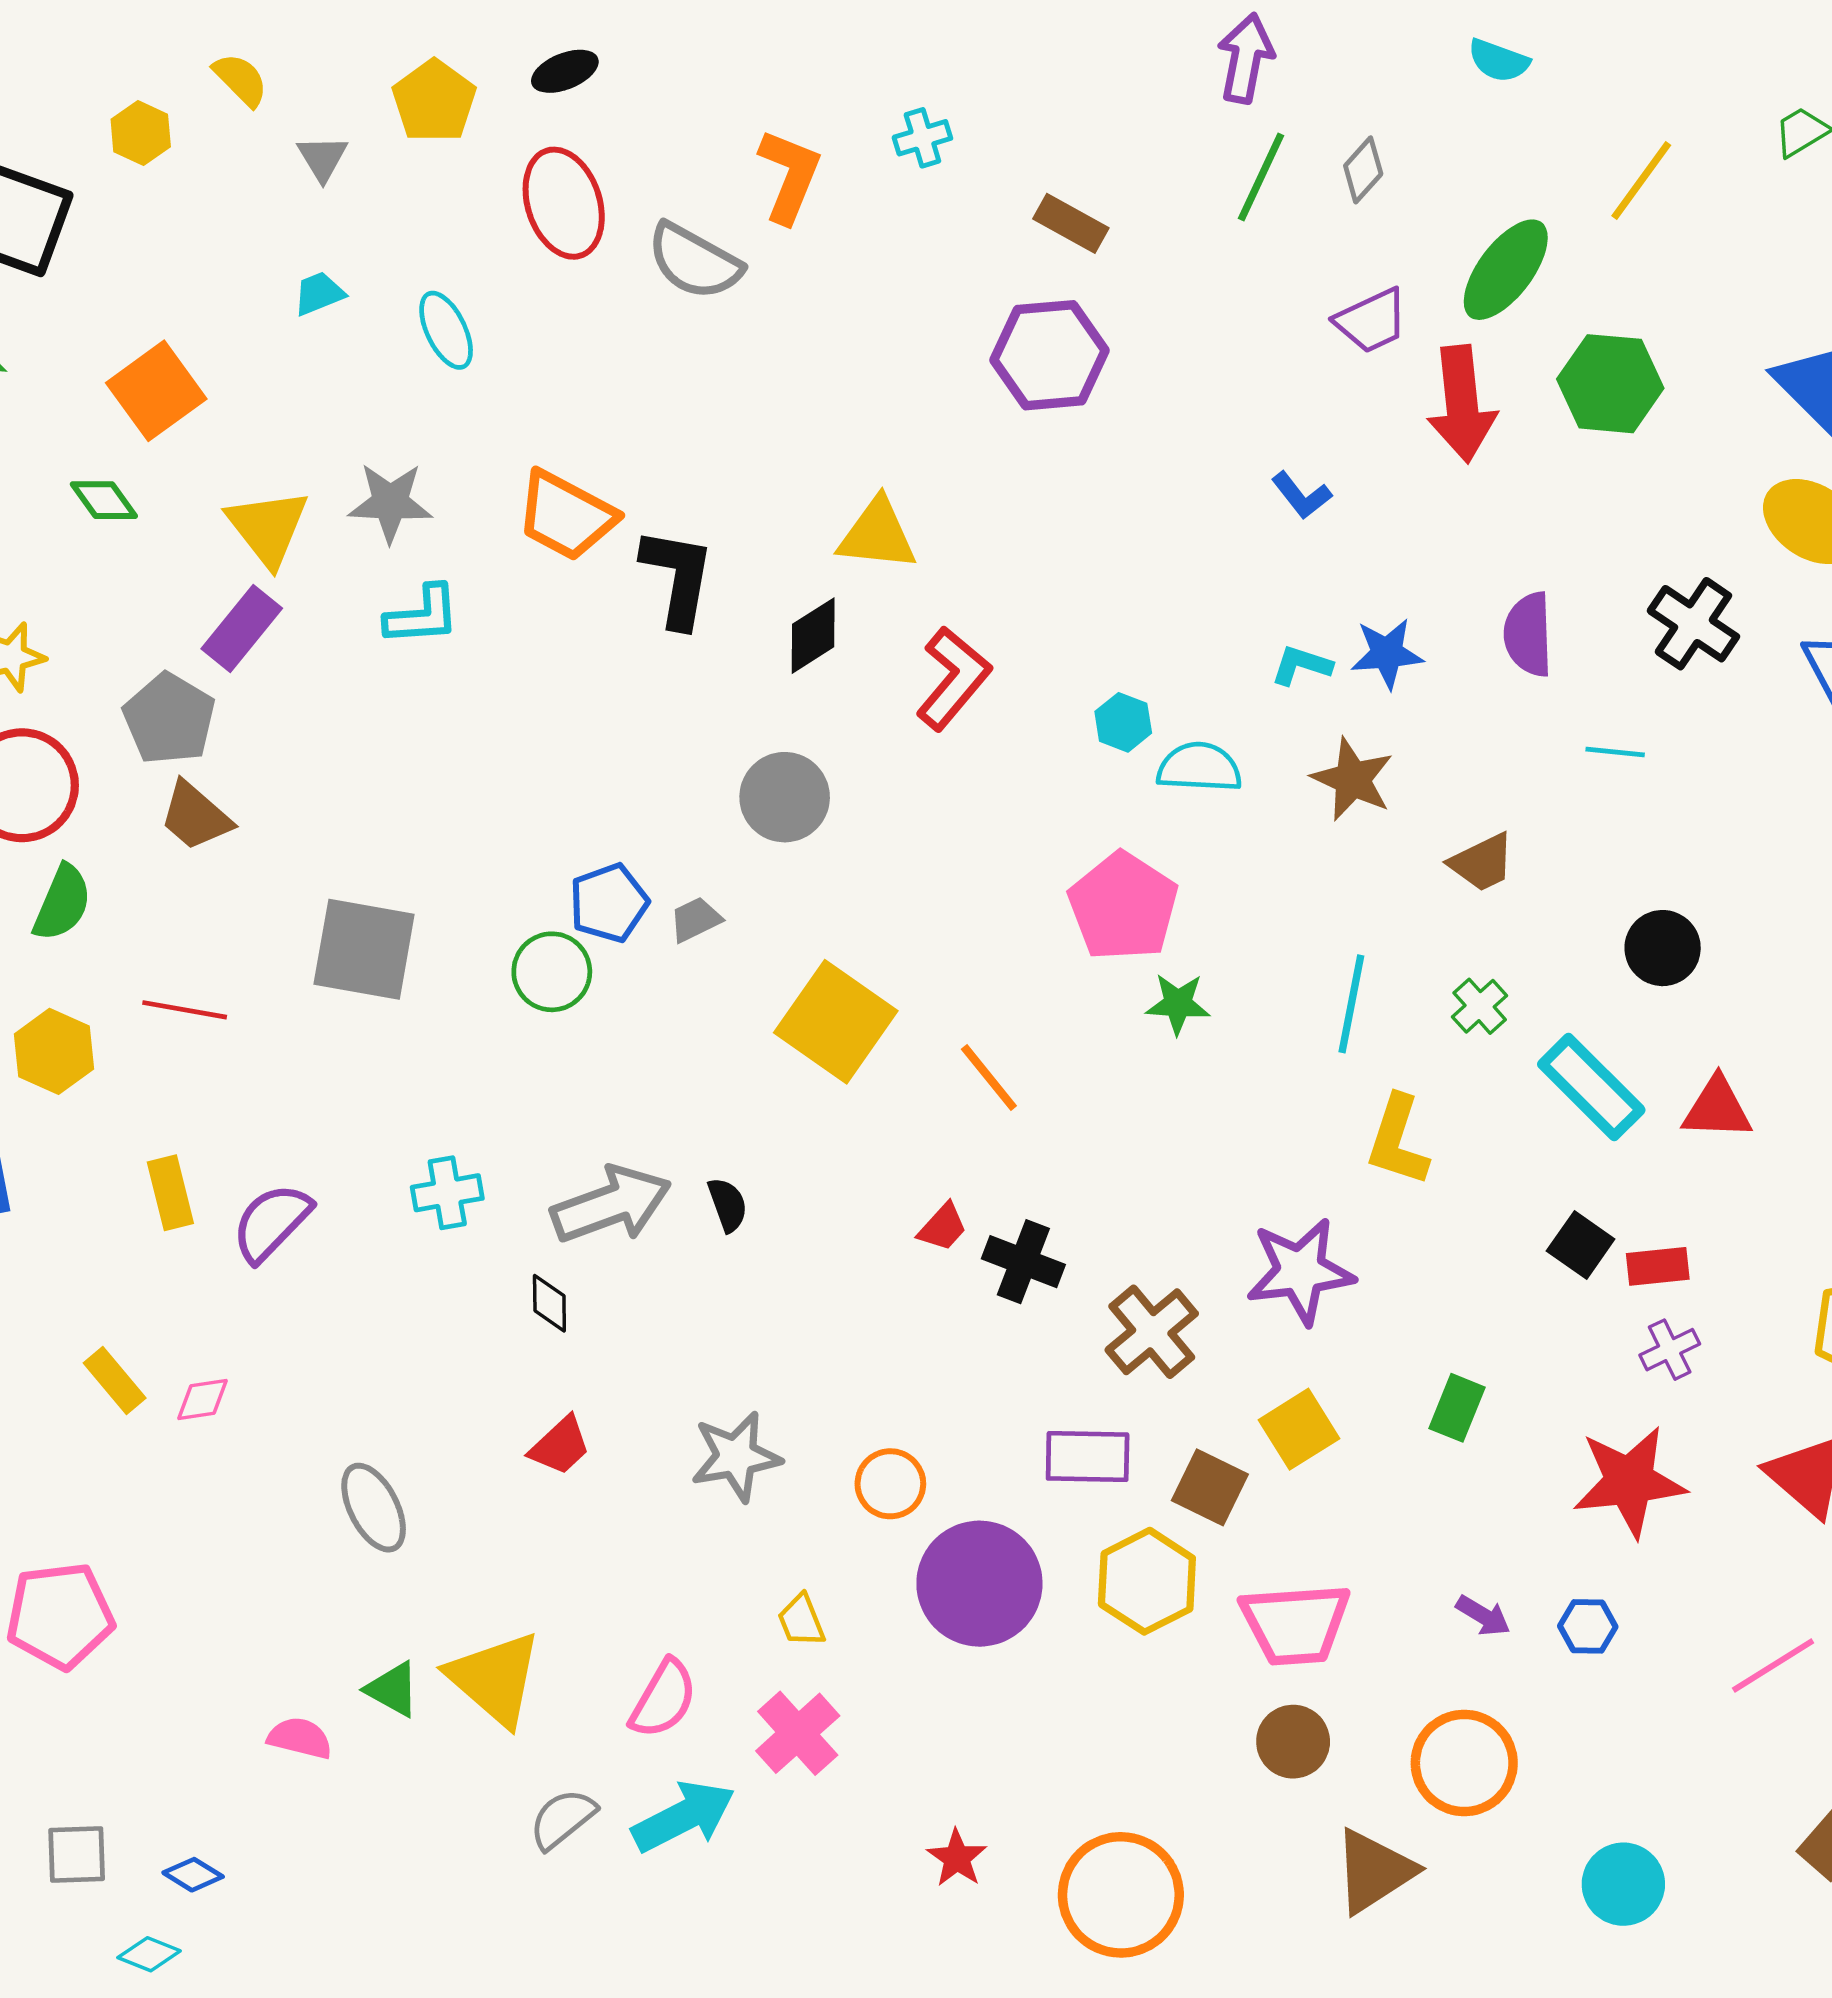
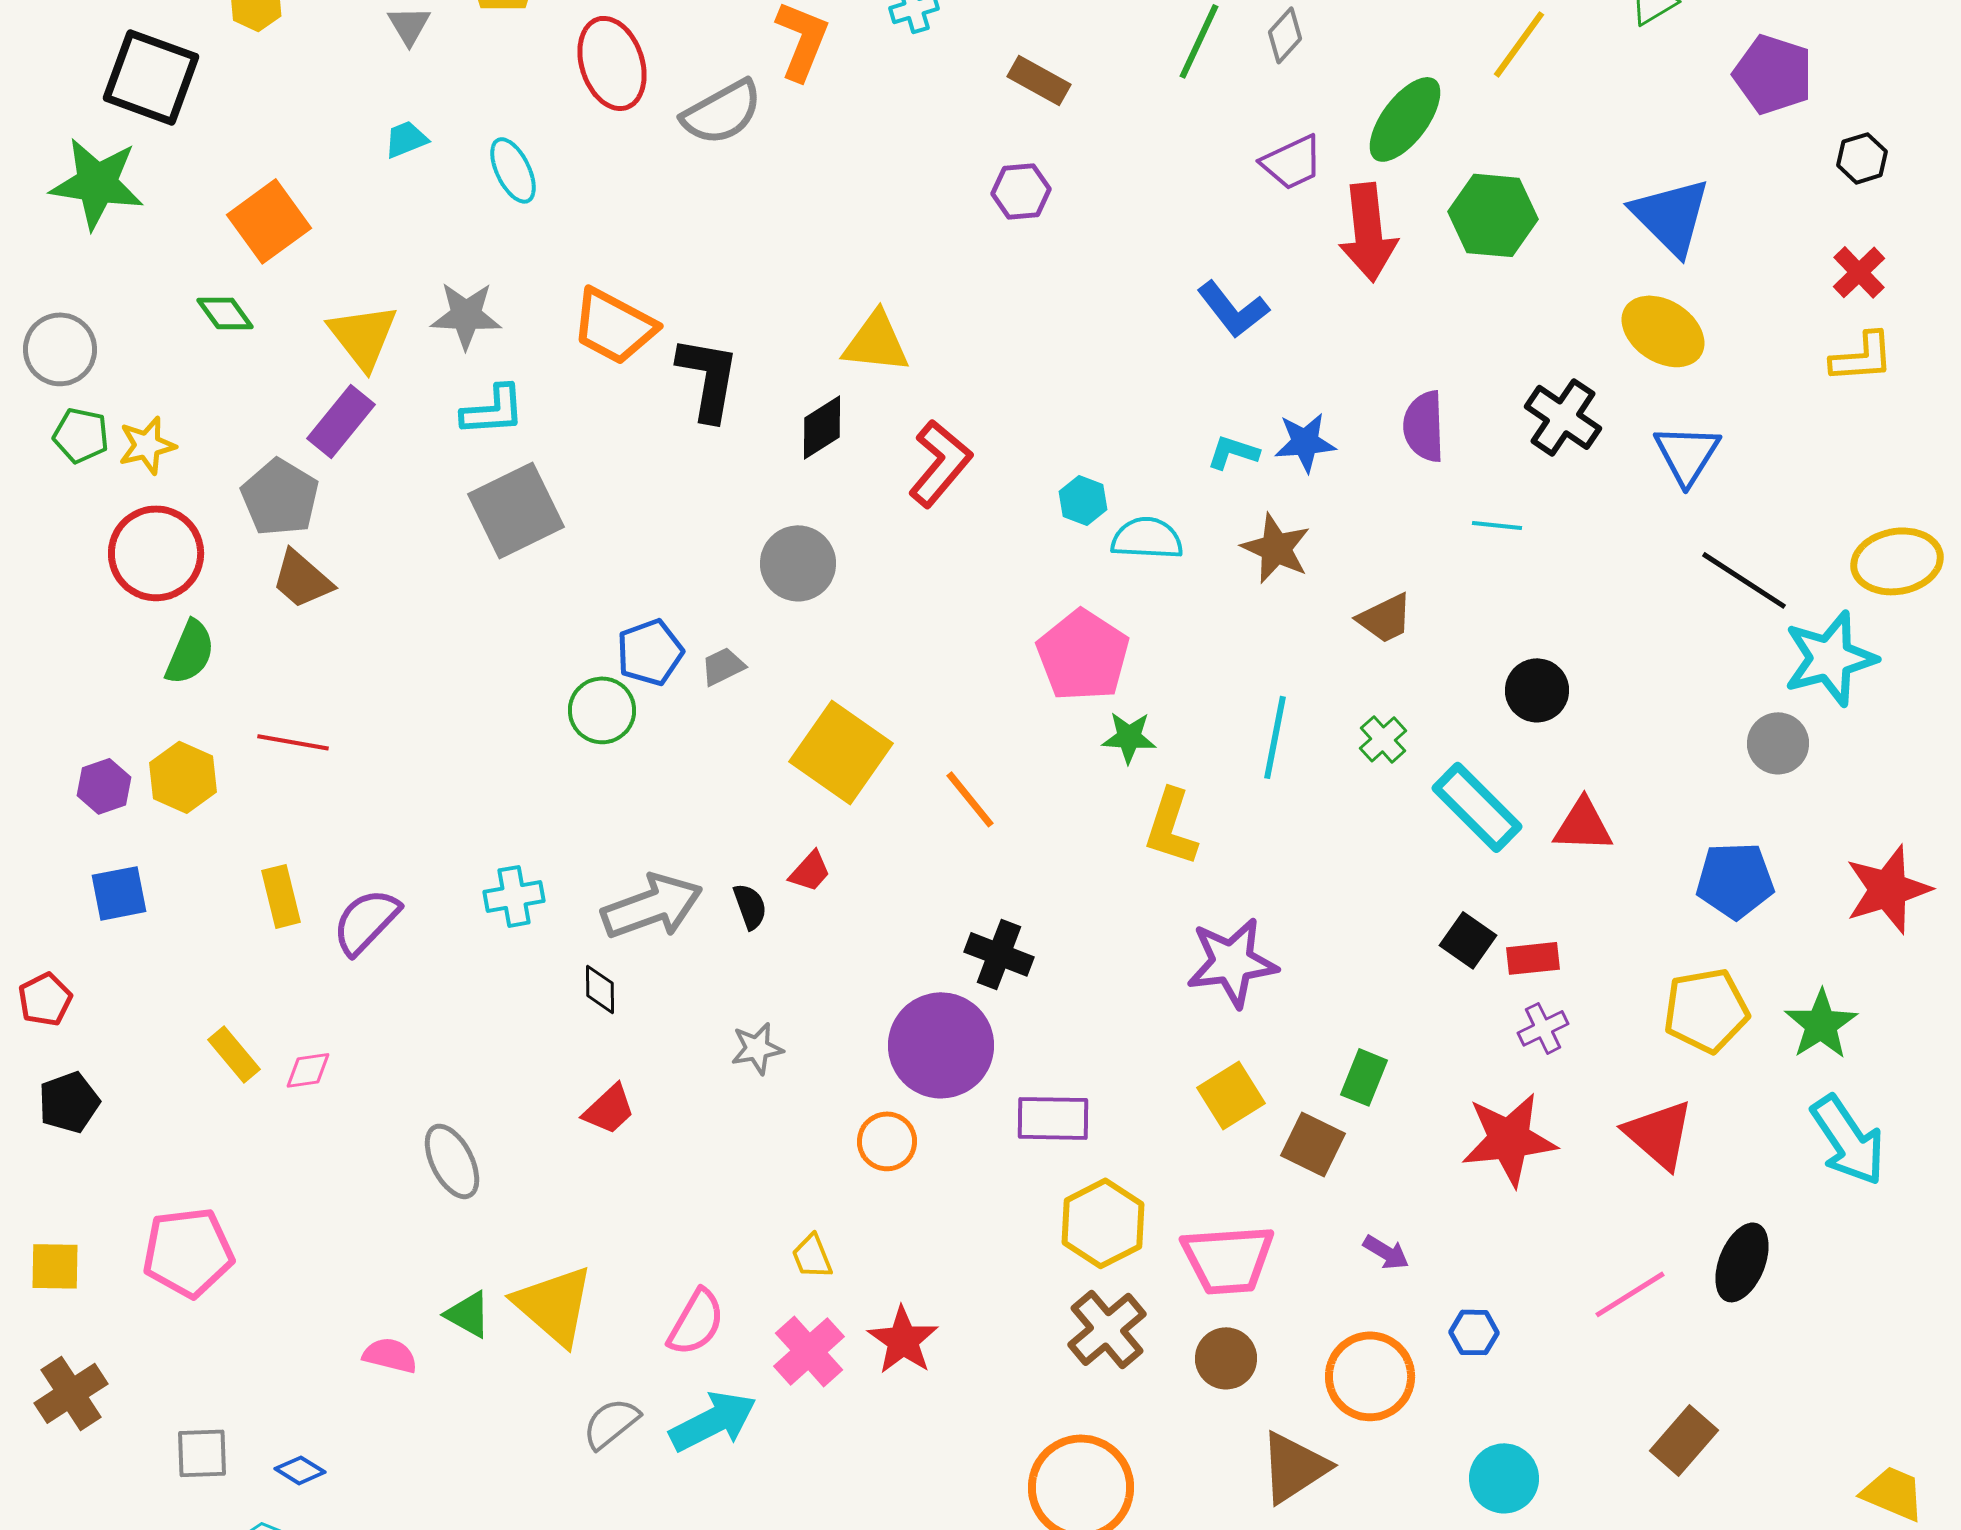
gray semicircle: (694, 261) -> (722, 112), turned -58
purple hexagon: (1050, 355) -> (1021, 191), size x0.6
blue L-shape: (1301, 495) -> (1233, 309), size x1.4
gray square: (364, 949) -> (516, 510), moved, turned -36
yellow L-shape: (1398, 1140) -> (1171, 827), moved
red trapezoid: (943, 1227) -> (810, 871), moved
brown cross: (1152, 1332) -> (1107, 1329), moved
gray star: (736, 1456) -> (757, 1048), moved, size x0.7
brown square: (1210, 1487) -> (1313, 1144), moved
purple circle: (979, 1584) -> (941, 1045), moved
blue hexagon: (1588, 1626) -> (1474, 1332), moved
red star: (957, 1858) -> (903, 1340), moved, size x1.4

